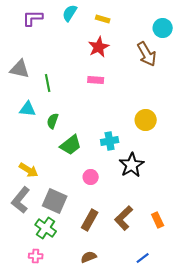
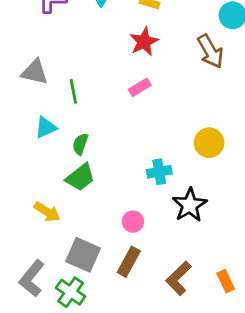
pink rectangle: (96, 80) -> (140, 87), turned -35
cyan triangle: (28, 109) -> (46, 127), turned -30
green trapezoid: (71, 145) -> (80, 177), moved
gray L-shape: (21, 200) -> (32, 278), moved
brown rectangle: (90, 220) -> (129, 262), moved

